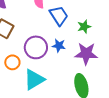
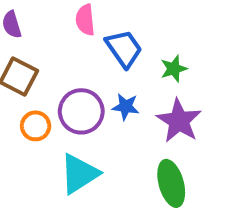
purple star: (86, 54) -> (179, 121), turned 30
orange circle: (12, 62) -> (36, 126), moved

